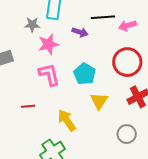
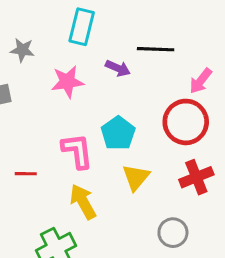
gray star: (32, 25) -> (22, 50), moved
pink arrow: (127, 26) -> (201, 81), moved, turned -42
pink L-shape: (49, 75) -> (77, 151), moved

